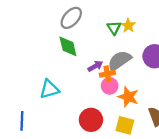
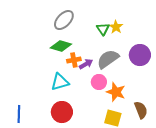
green diamond: (68, 46) -> (61, 46), turned -60
orange cross: (107, 74) -> (74, 60), moved
cyan triangle: (49, 89) -> (60, 82), moved
red circle: (91, 120) -> (62, 112), moved

